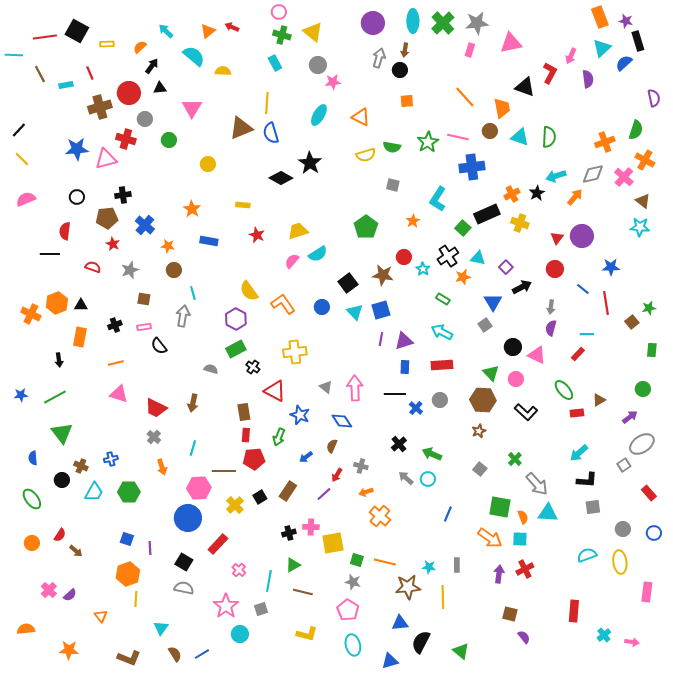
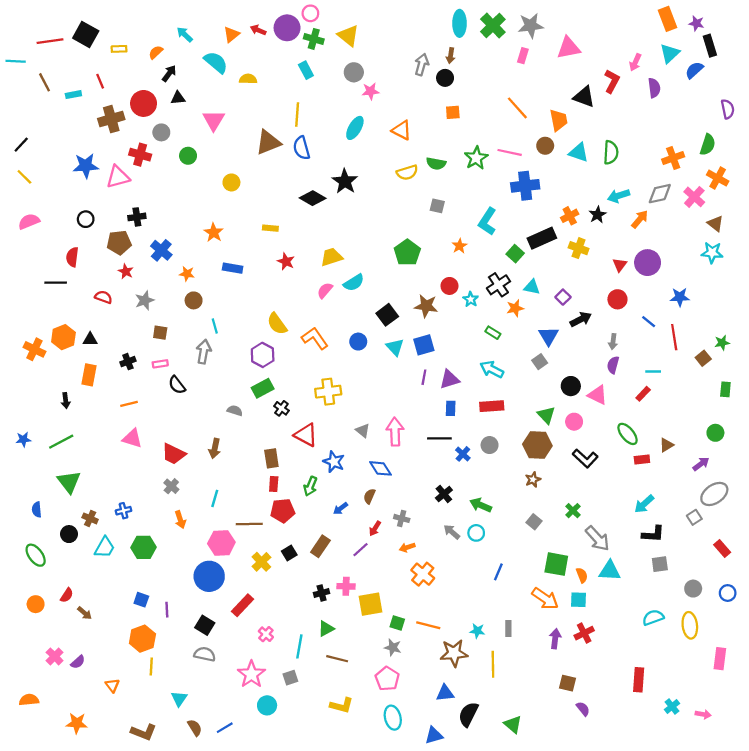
purple circle: (373, 23) -> (287, 28), moved

